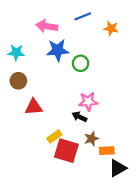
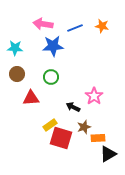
blue line: (83, 16) -> (75, 28), moved
green circle: (81, 63) -> (51, 77), moved
pink star: (88, 102) -> (94, 96), moved, turned -30

